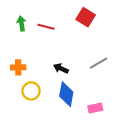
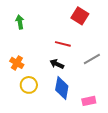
red line: (46, 27) -> (63, 44), moved
orange cross: (18, 67) -> (17, 63), turned 32

